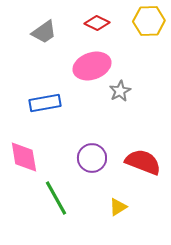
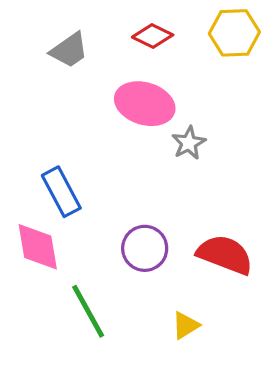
pink ellipse: (92, 66) -> (145, 104), turned 36
blue rectangle: (45, 103) -> (61, 192), moved, turned 72

